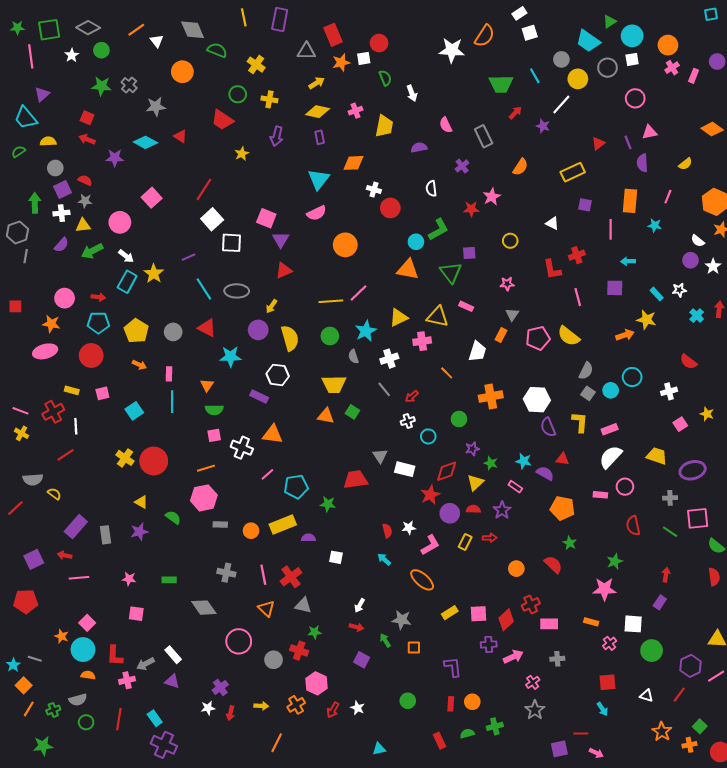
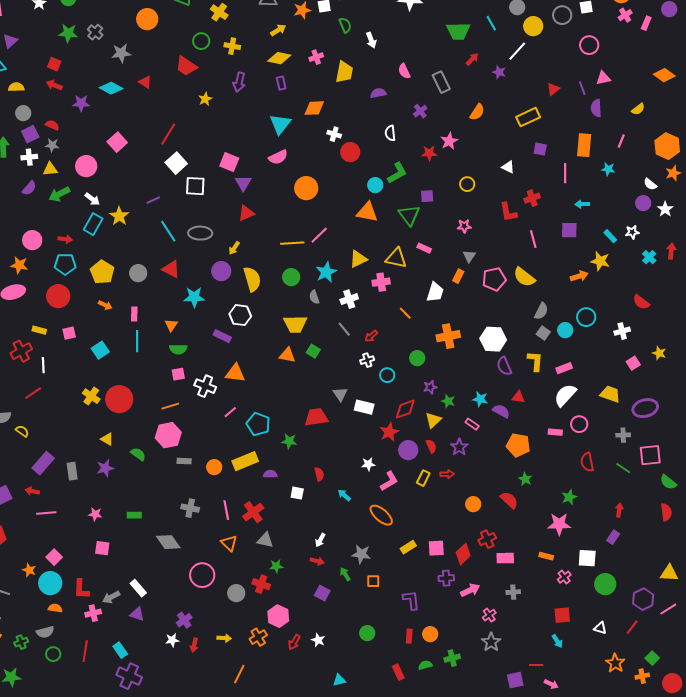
cyan pentagon: (296, 487) -> (258, 424), turned 30
red semicircle: (473, 509) -> (431, 446), turned 64
red semicircle: (387, 531) -> (319, 474), moved

